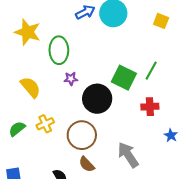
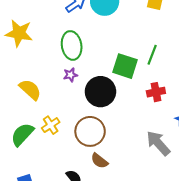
green ellipse: (59, 50) -> (72, 45), moved
green semicircle: (17, 129) -> (22, 134), size x1.4
gray arrow: (128, 155) -> (158, 143), moved

